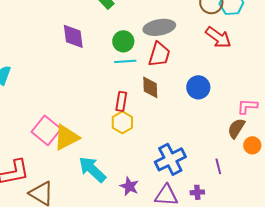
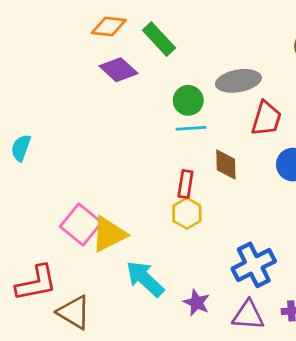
purple diamond: (73, 36) -> (119, 70), moved, turned -40
red trapezoid: (159, 54) -> (266, 119), moved

